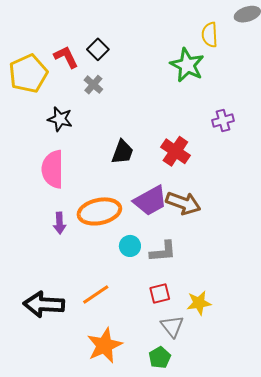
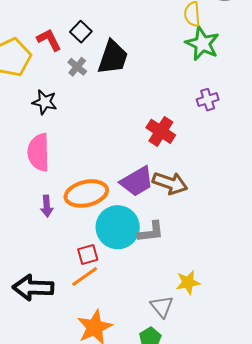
green star: (187, 65) -> (202, 44), moved
black trapezoid: (122, 152) -> (113, 57), moved, size x1.4
cyan circle: (130, 246) -> (118, 227), size x2.0
red square: (160, 294) -> (88, 254), moved

